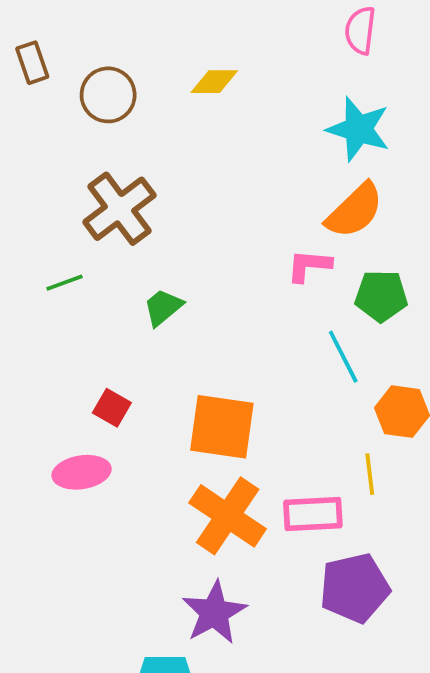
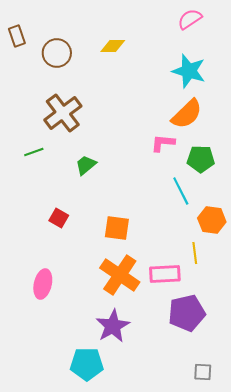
pink semicircle: (360, 30) -> (190, 19), turned 50
orange square: (222, 427) -> (117, 228), size x0.7
pink ellipse: (82, 472) -> (43, 284), moved, turned -68

